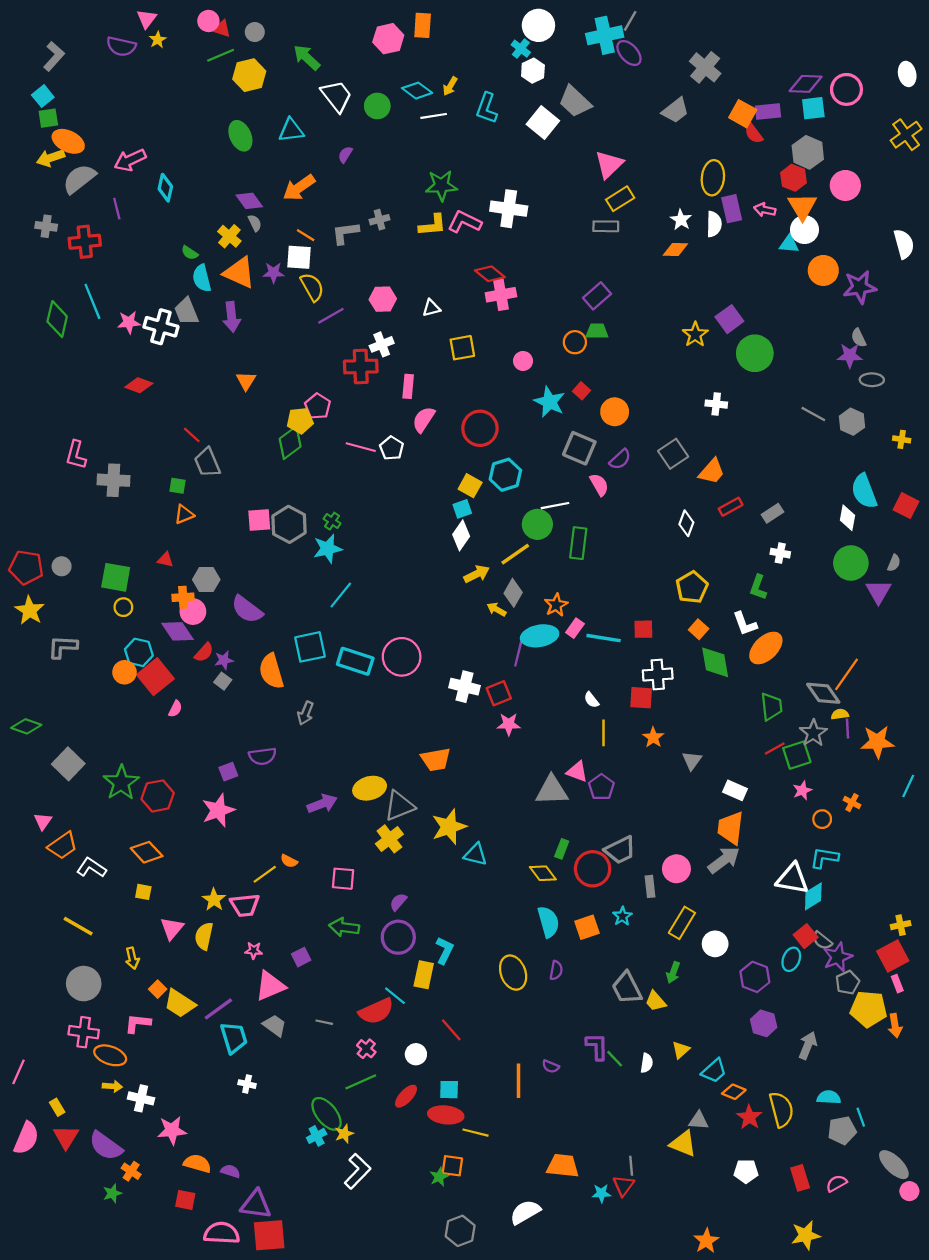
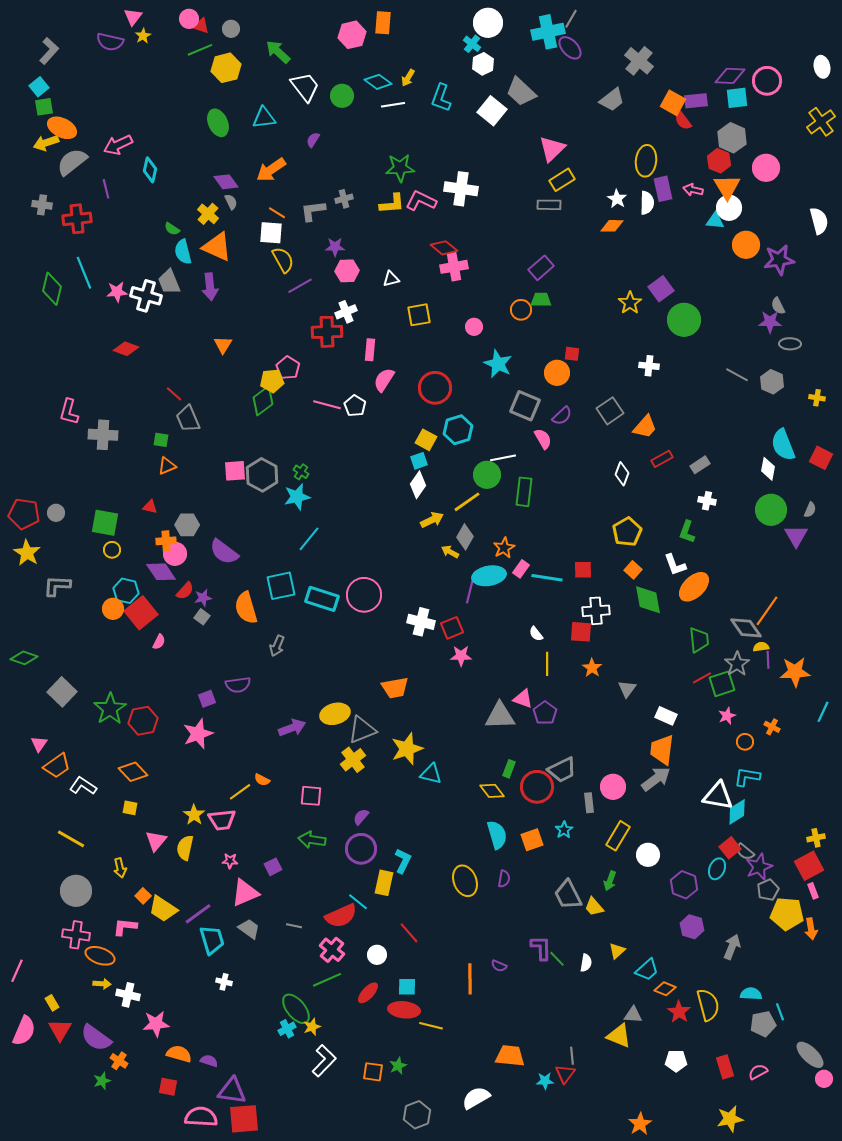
purple star: (274, 273) -> (335, 247), moved
red square: (582, 391) -> (572, 354), moved, turned -35
pink cross: (366, 1049) -> (332, 950), size x1.4
orange square: (452, 1166) -> (373, 1072), moved

